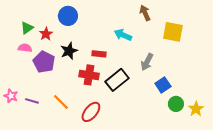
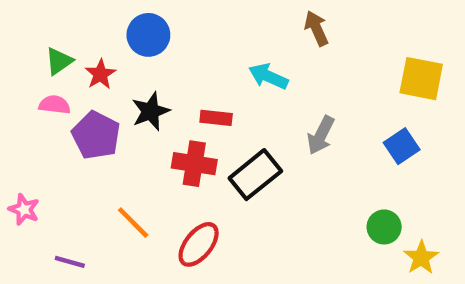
yellow square: (173, 32) -> (421, 79), moved
blue square: (163, 85) -> (402, 146), moved
purple line: (32, 101) -> (70, 262), moved
yellow star: (196, 109) -> (421, 258), moved

